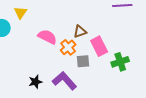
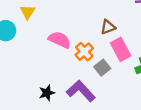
brown triangle: (80, 32) -> (108, 27), moved
gray square: (83, 61) -> (102, 68), turned -32

